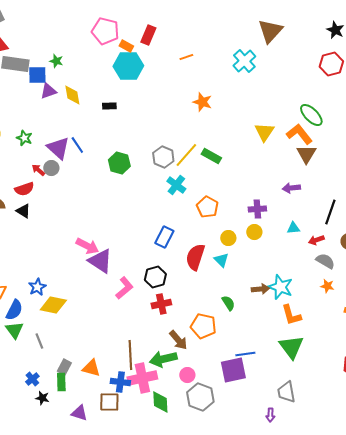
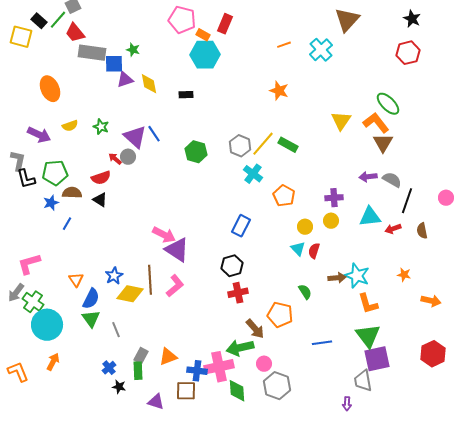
orange line: (186, 57) -> (284, 45), moved
cyan triangle: (293, 228) -> (370, 217), size x1.6
red semicircle: (195, 257) -> (314, 251), moved, size x0.6
gray semicircle: (325, 261) -> (392, 180), moved
pink L-shape: (124, 288) -> (175, 286), moved
brown line: (130, 355) -> (150, 280), moved
orange triangle: (91, 368) -> (168, 357), turned -36
purple square: (233, 370) -> (377, 359), moved

